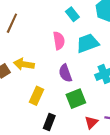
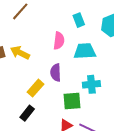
yellow rectangle: (37, 96) -> (35, 88), moved
green square: (76, 99) -> (72, 101), moved

